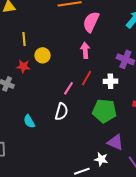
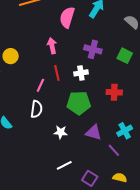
pink semicircle: (91, 22) -> (67, 17), moved
red line: (87, 78) -> (57, 73), turned -35
white star: (101, 159) -> (61, 132), moved

